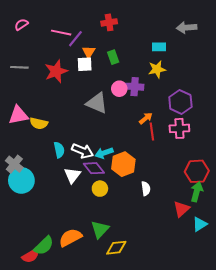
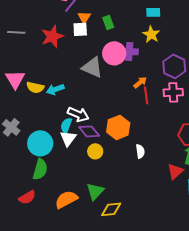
yellow star: (157, 69) -> (151, 34), turned -30
pink circle: (119, 89) -> (114, 53), size x1.5
pink triangle: (18, 115) -> (15, 79), turned -50
cyan semicircle: (59, 150) -> (66, 125), moved, turned -147
cyan arrow: (104, 153) -> (55, 89), moved
cyan circle: (21, 180) -> (40, 143), moved
green semicircle: (44, 246) -> (40, 169), moved, turned -30
red semicircle: (31, 256) -> (27, 197), moved

